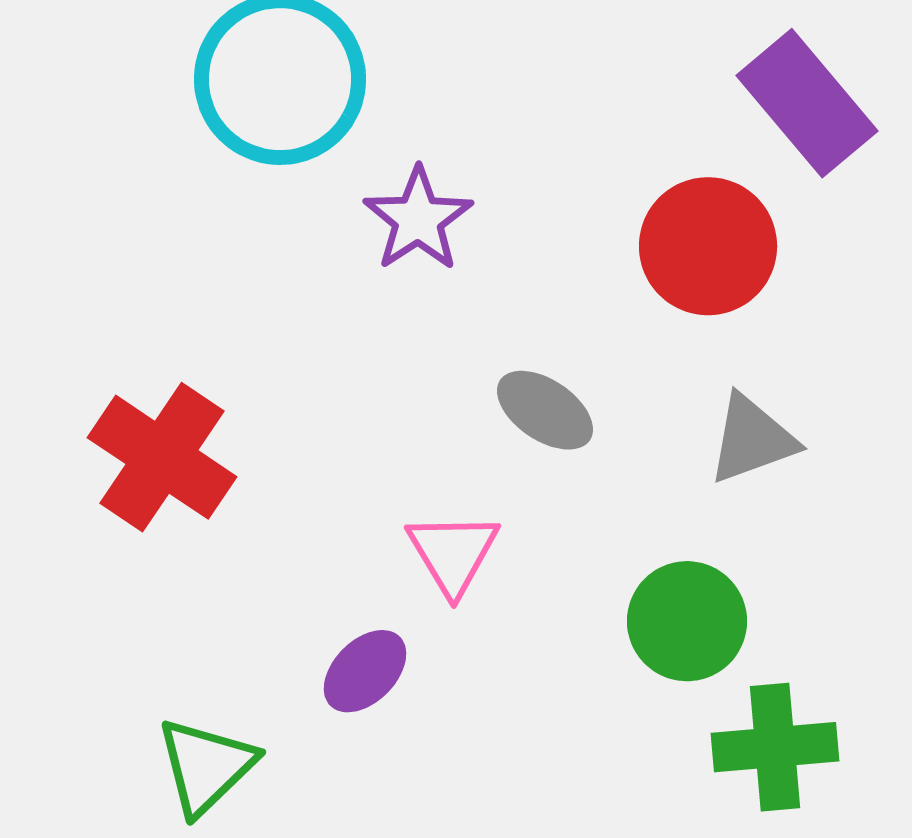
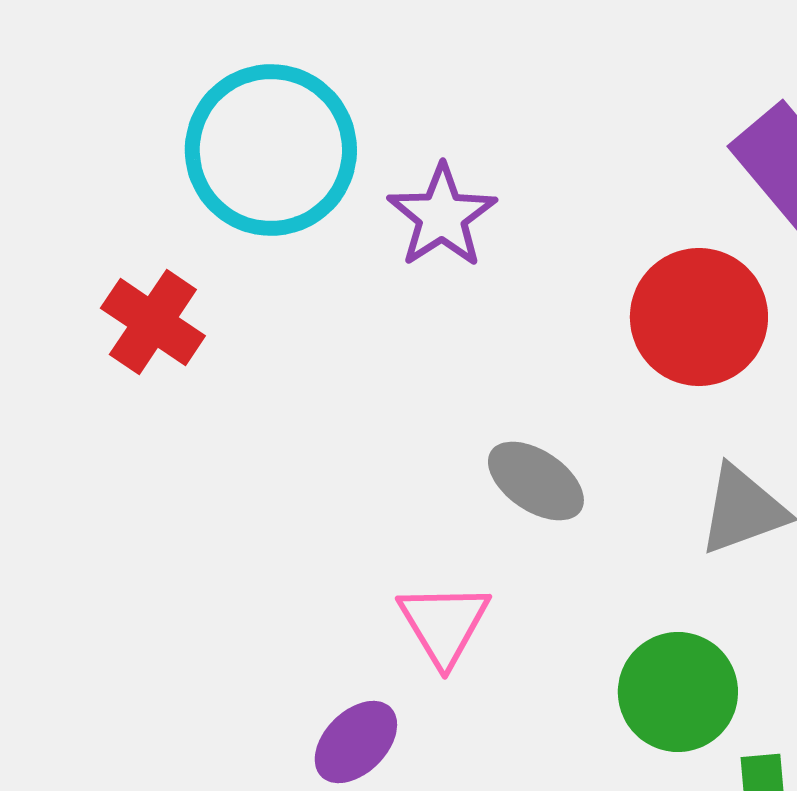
purple star: (418, 219) -> (442, 216), moved
red cross: (162, 457) -> (153, 322), moved, size x0.7

